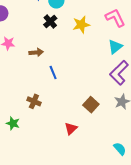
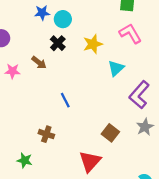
cyan triangle: (115, 47) -> (116, 68), moved
brown arrow: (36, 52) -> (39, 63), moved, turned 48
red triangle: (71, 129) -> (90, 161), size x1.5

